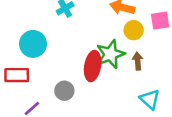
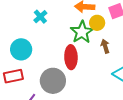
green star: (111, 54) -> (82, 32), moved
gray circle: (64, 91) -> (53, 81), size x1.6

